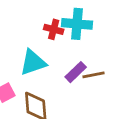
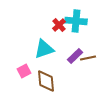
red cross: (54, 29) -> (59, 25), turned 32

